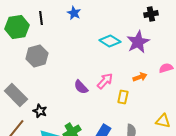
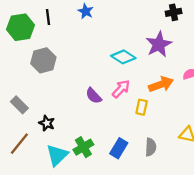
cyan diamond: (110, 41) -> (123, 57), moved
orange arrow: (140, 77) -> (161, 84), size x1.5
gray rectangle: (16, 95) -> (19, 105), size x0.7

